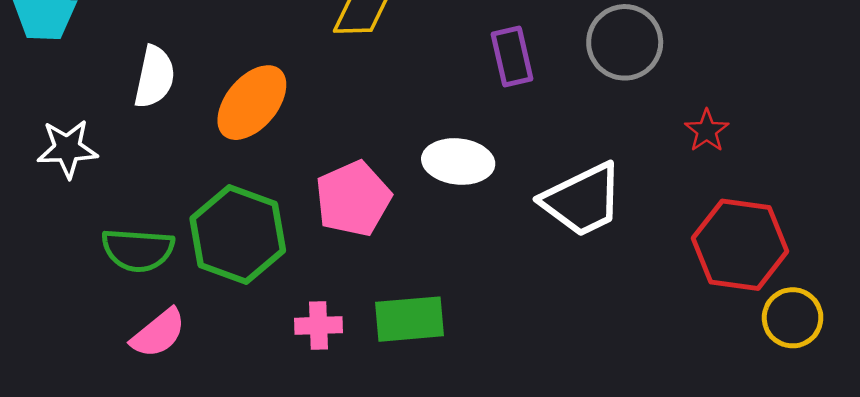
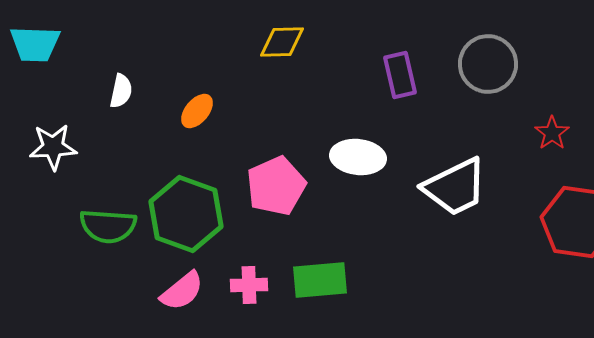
white semicircle: (155, 77) -> (121, 91), size x0.7
orange ellipse: (252, 103) -> (197, 111), size x0.6
pink semicircle: (158, 333) -> (182, 291), moved

